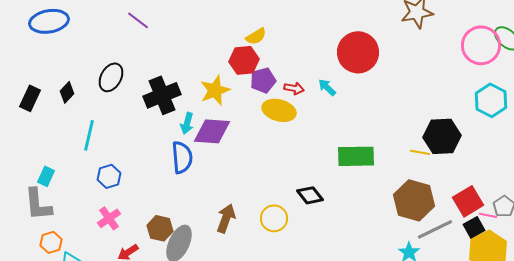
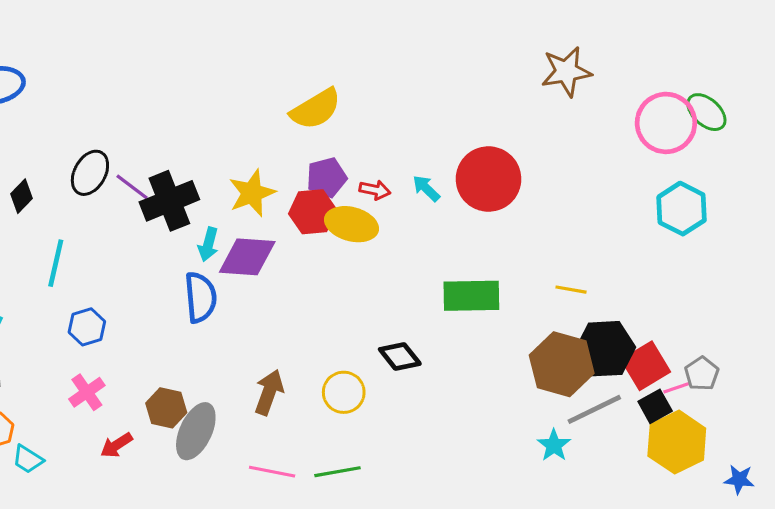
purple line: (138, 20) -> (132, 187), moved
yellow semicircle: (256, 36) -> (316, 109), size x1.6
red circle: (358, 52) -> (488, 179), moved
red hexagon: (244, 60) -> (313, 212), moved
black hexagon: (442, 136) -> (605, 349), moved
pink line: (488, 215) -> (677, 388), turned -30

